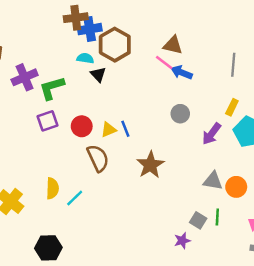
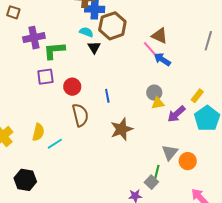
gray line: (233, 65) -> (208, 41), moved
yellow triangle: (108, 130) -> (158, 103), moved
gray triangle: (213, 181) -> (170, 152), turned 48
green line: (217, 217) -> (157, 172), moved

